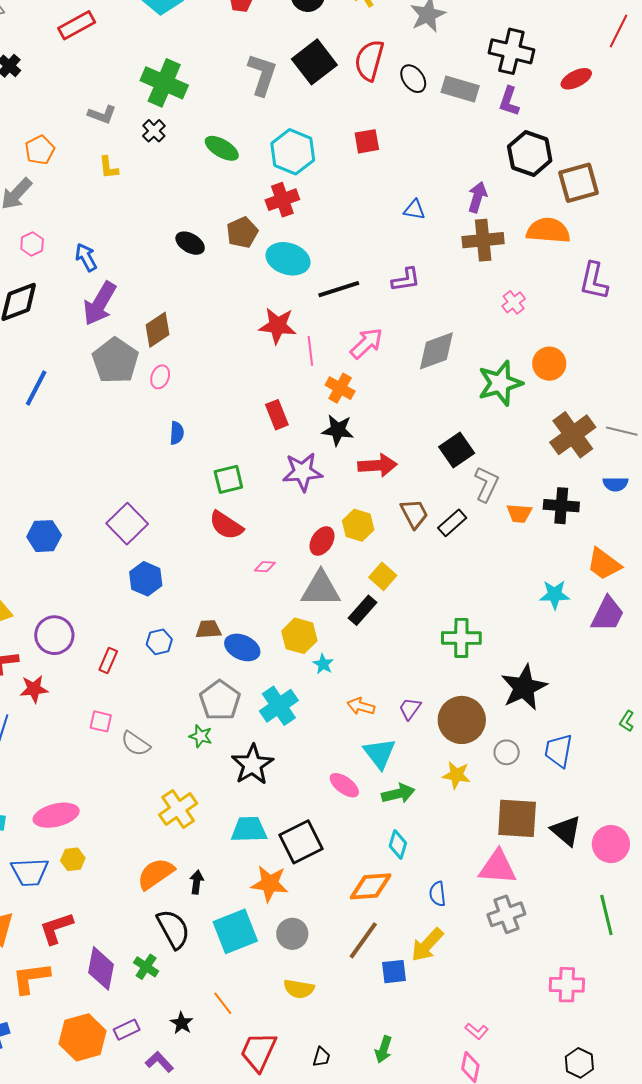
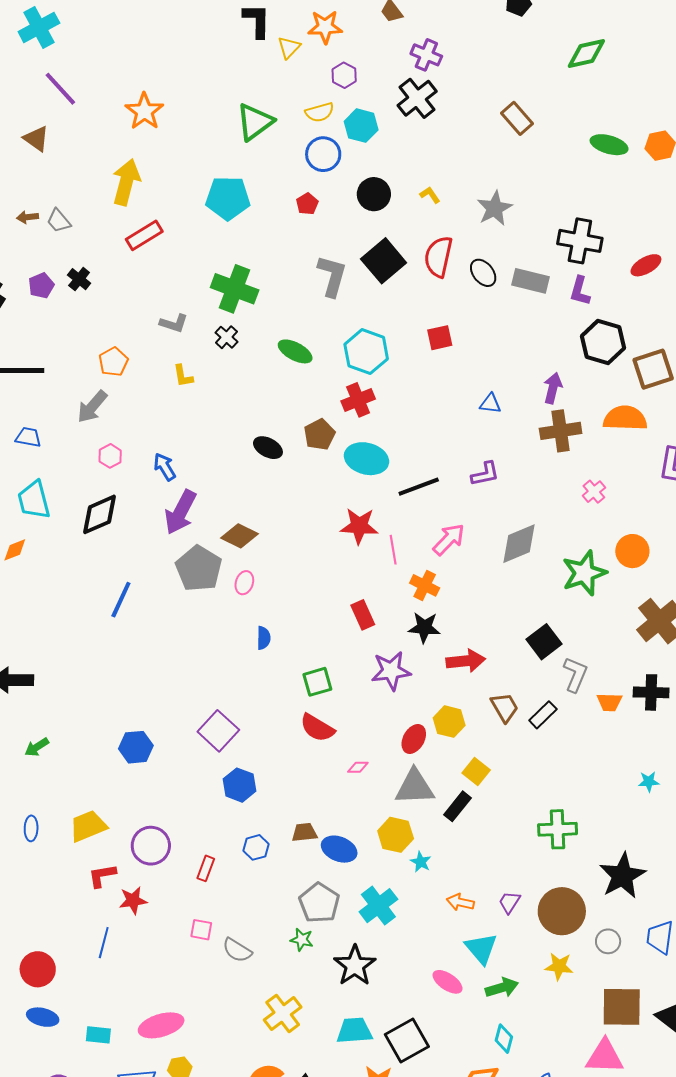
brown diamond: (157, 330) -> (239, 536), turned 63
cyan star: (555, 595) -> (649, 782), size x0.7

